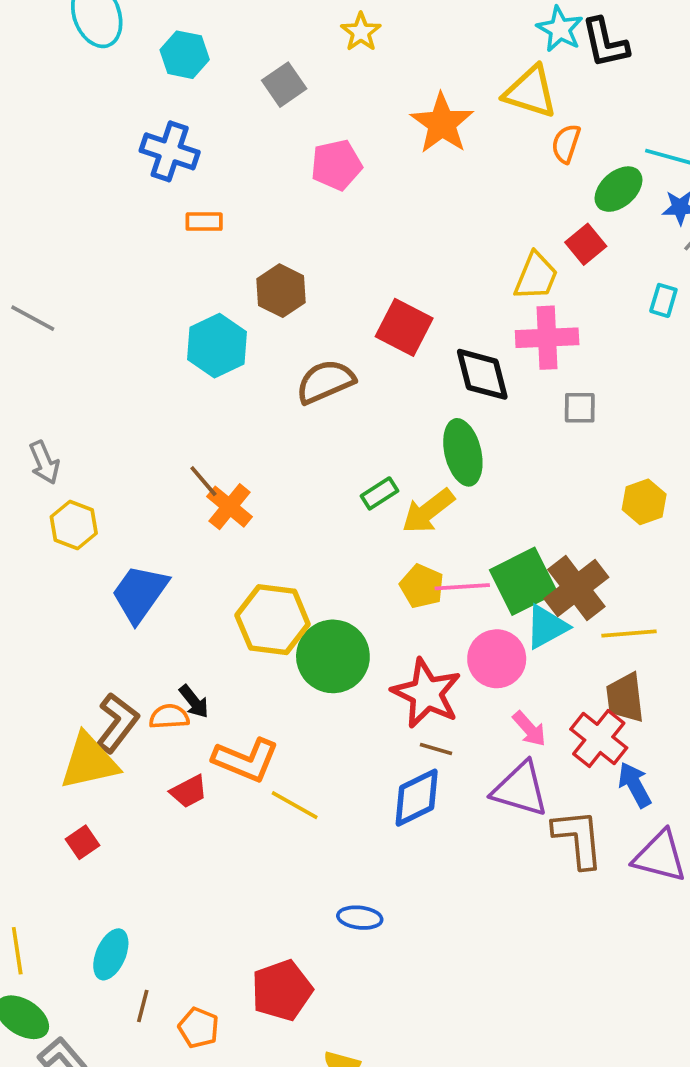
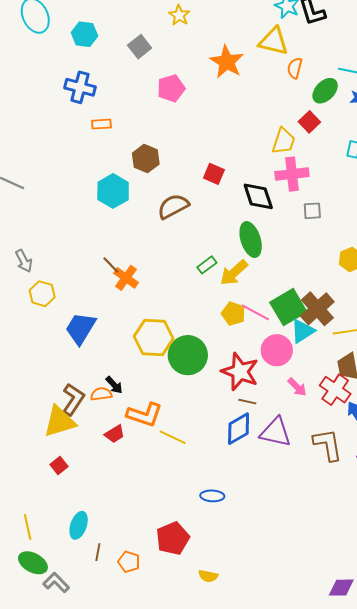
red square: (404, 327) -> (214, 174), size x0.7
pink line: (462, 587) -> (255, 312), turned 36
purple triangle: (520, 789) -> (276, 432), moved

